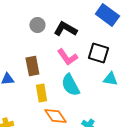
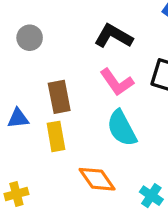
gray circle: (37, 25) -> (30, 38), moved
yellow rectangle: (41, 93) -> (56, 136), moved

